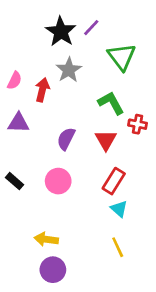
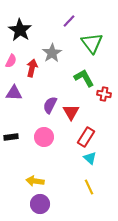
black star: (61, 32) -> (20, 30), moved
red triangle: (106, 140) -> (71, 112), moved
black rectangle: (15, 181) -> (11, 137), turned -48

